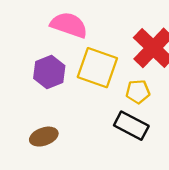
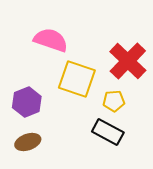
purple hexagon: (49, 72) -> (27, 102), moved

